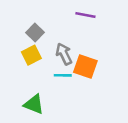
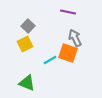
gray arrow: (64, 54) -> (75, 38), moved
cyan line: (63, 75) -> (50, 60), turned -32

